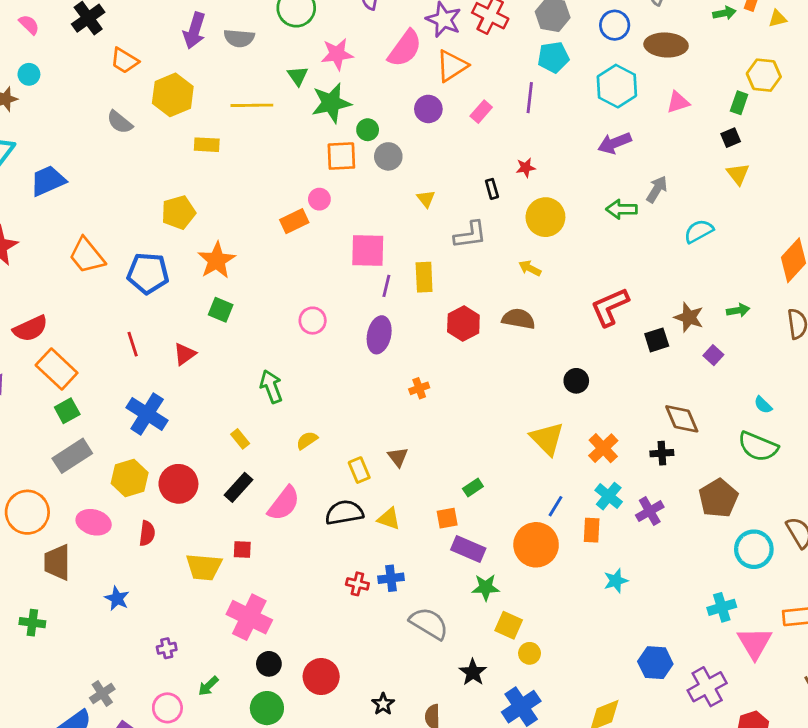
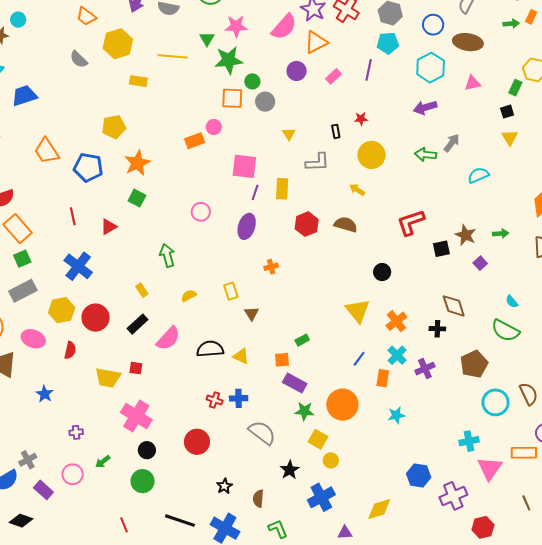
yellow rectangle: (359, 470) -> (231, 291), moved
orange circle: (536, 545) -> (342, 405), moved
red circle: (321, 677) -> (197, 442), moved

